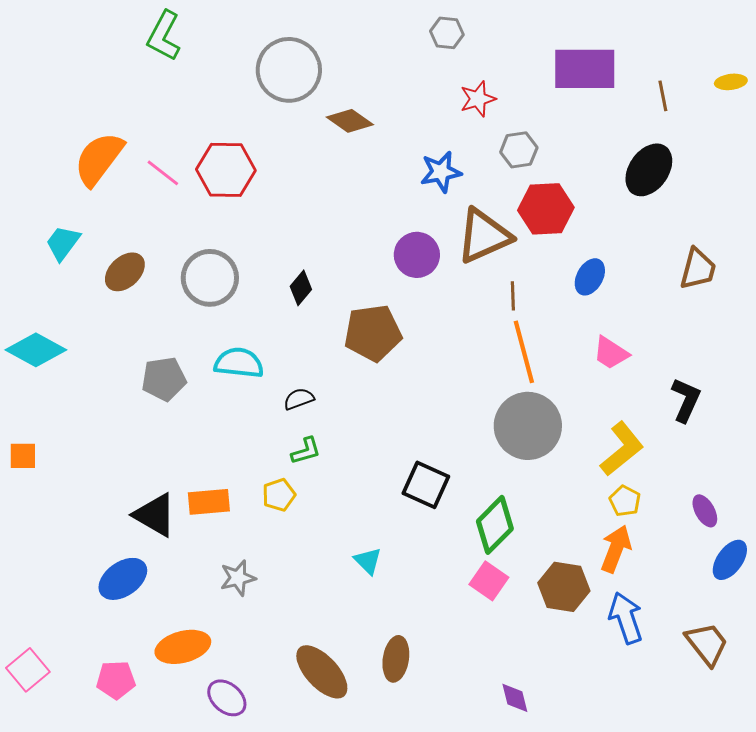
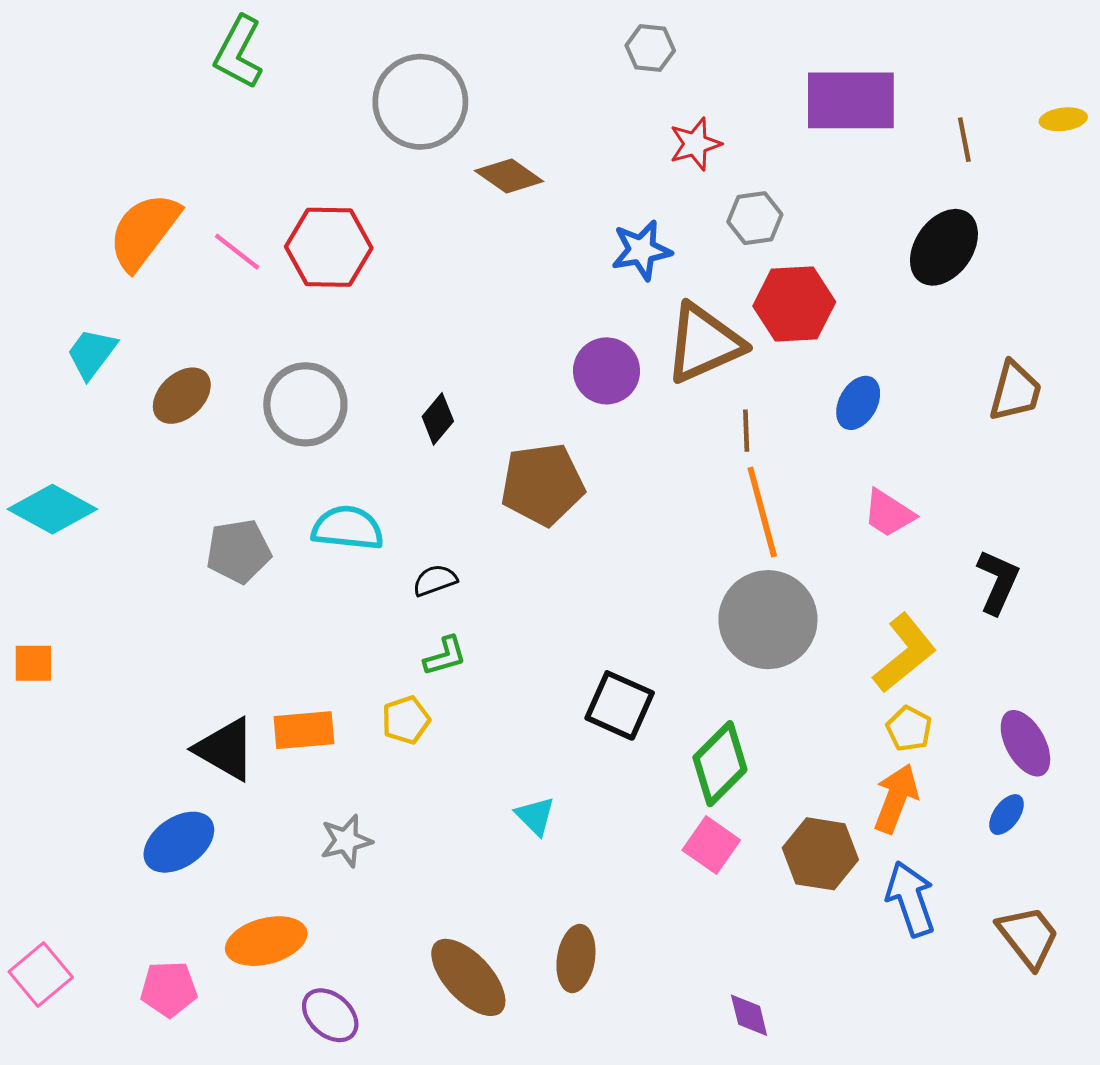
purple ellipse: (705, 511) -> (1025, 743), size x1.4
blue ellipse: (730, 560) -> (1007, 815), moved, size x0.7

